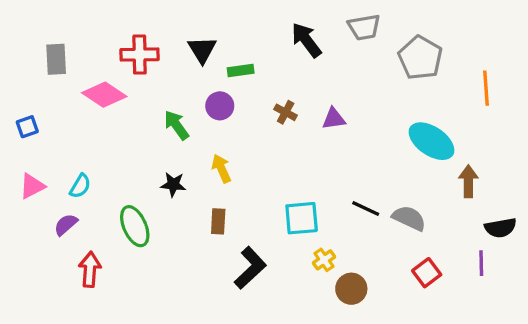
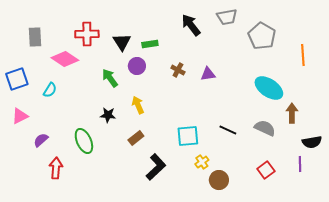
black triangle: (202, 50) -> (122, 42), moved
blue square: (27, 127) -> (17, 79), size x1.6
cyan semicircle: (80, 186) -> (50, 90), moved
gray semicircle: (409, 218) -> (265, 128), moved
brown rectangle: (218, 221) -> (136, 138), turned 49

